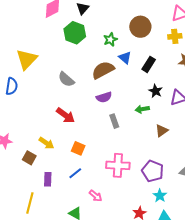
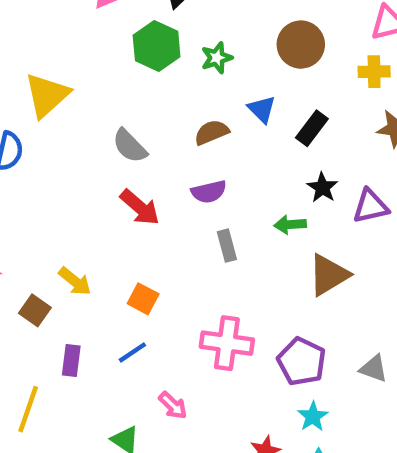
green star: (110, 40) -> (217, 58), moved
brown semicircle: (103, 70) -> (212, 132), size x0.7
red arrow: (66, 115) -> (140, 207), moved
brown triangle: (162, 131) -> (329, 275), size x1.5

